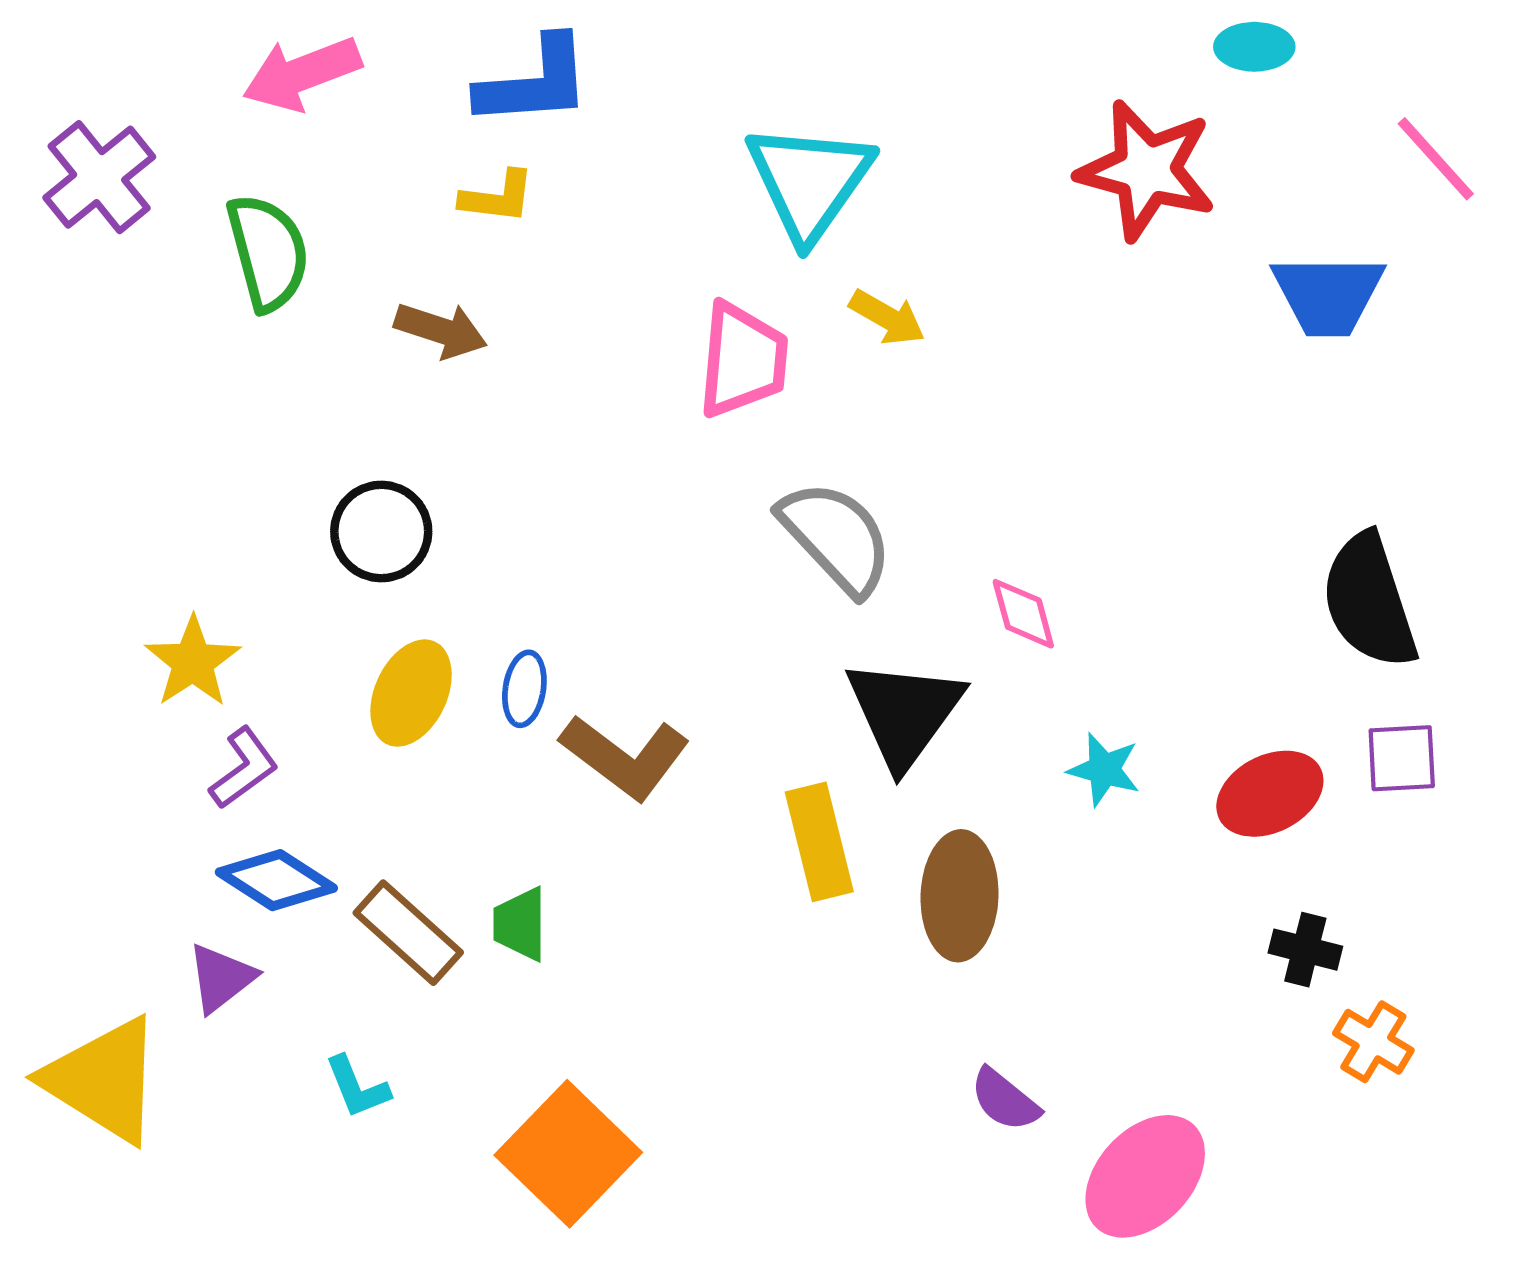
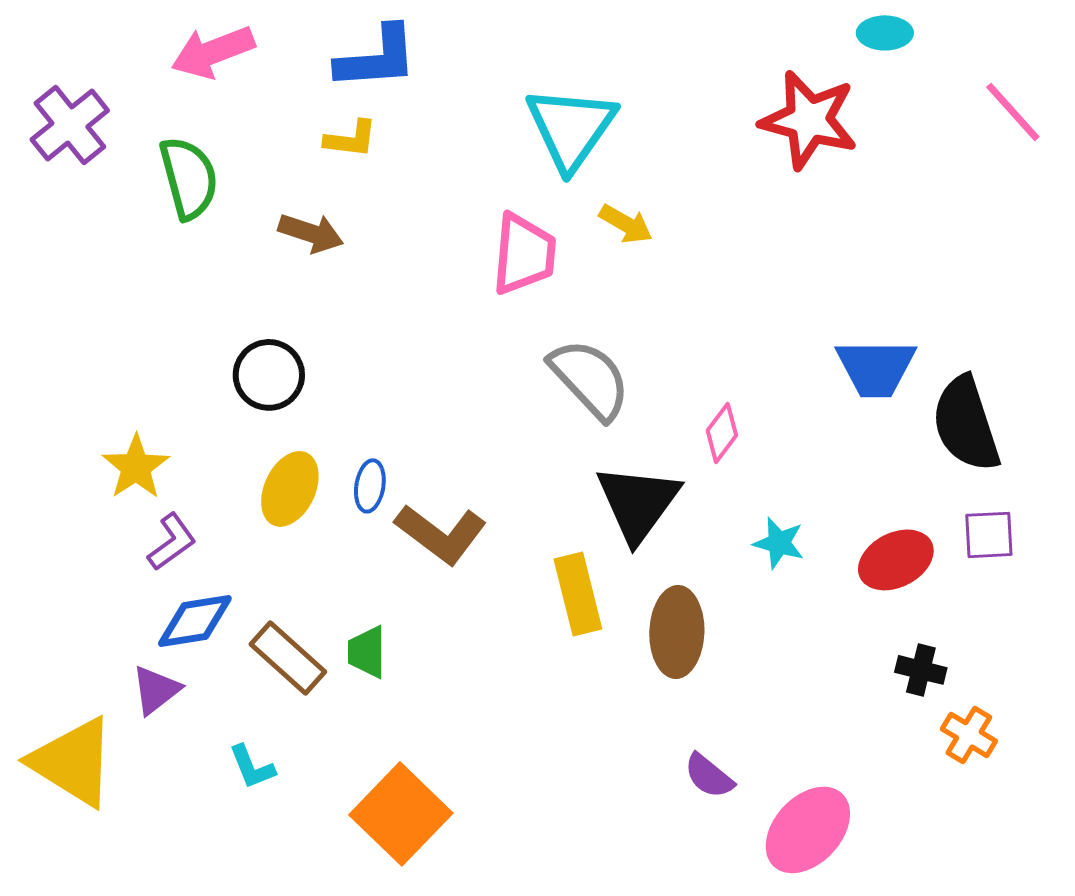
blue trapezoid: (1328, 295) -> (876, 368), moved
pink diamond: (1023, 614) -> (722, 433), turned 52
blue diamond: (276, 880) -> (195, 621), turned -42

